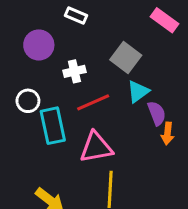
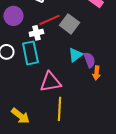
cyan triangle: (138, 92) -> (75, 55), moved
red line: (93, 102) -> (49, 20), moved
cyan rectangle: (53, 126) -> (30, 53), moved

